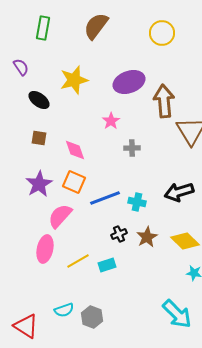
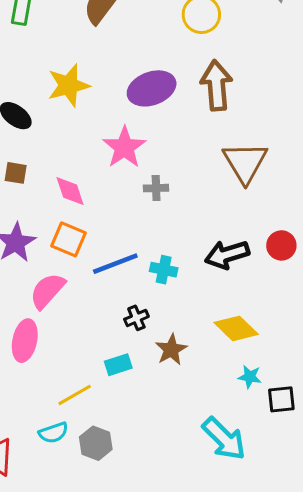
brown arrow: (164, 101) -> (216, 85), moved
pink star: (111, 121) -> (124, 147), size x1.6
brown star: (147, 237) -> (171, 350), moved
yellow line: (78, 261) -> (75, 395), moved

